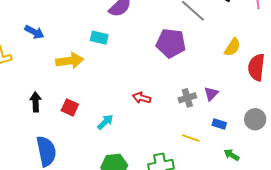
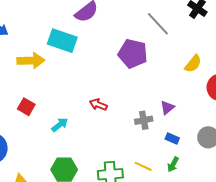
cyan rectangle: (99, 38) -> (62, 41), size x1.6
gray cross: (187, 98) -> (144, 120), moved
yellow line: (191, 138) -> (143, 166), moved
green arrow: (231, 155) -> (173, 164), moved, turned -98

